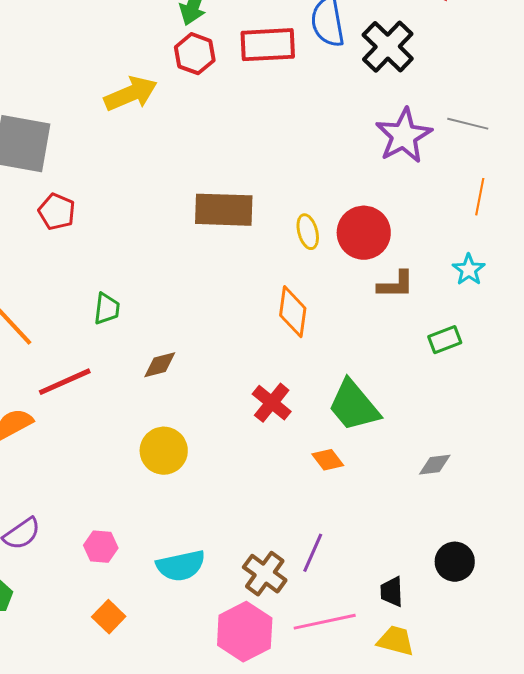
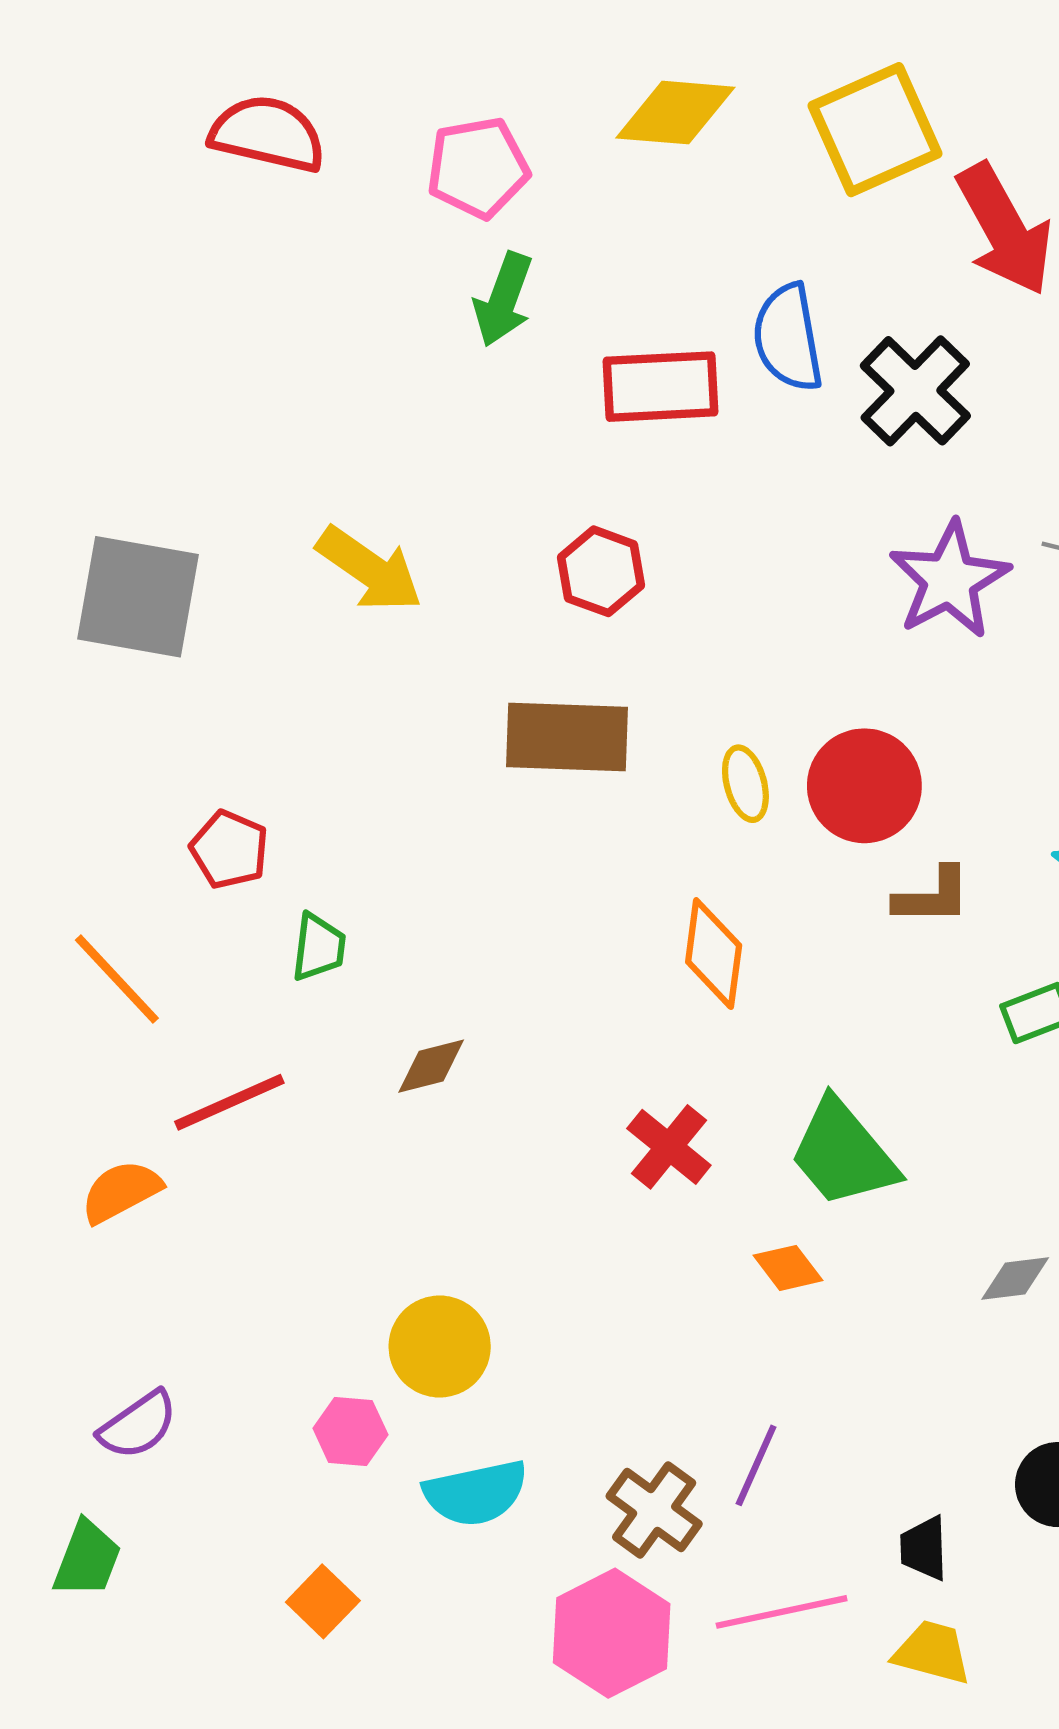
red hexagon: (195, 54) -> (601, 571), moved
yellow arrow: (131, 94) -> (370, 569), moved, turned 58
red pentagon: (57, 212) -> (229, 850), moved
yellow circle: (164, 451) -> (440, 1346), moved
pink hexagon: (101, 547) -> (350, 1431), moved

